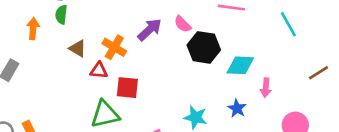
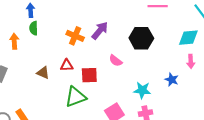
pink semicircle: (183, 24) -> (116, 61), moved
orange cross: (114, 47) -> (75, 36), moved
brown triangle: (78, 48) -> (43, 73), moved
cyan diamond: (240, 65) -> (188, 38), moved

